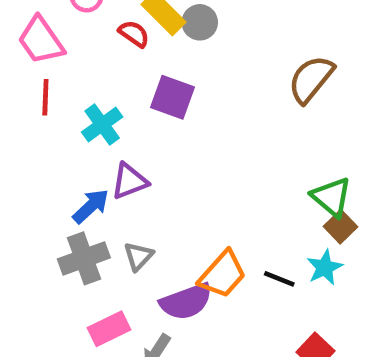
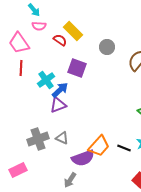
gray circle: (200, 22) -> (107, 47), moved
blue arrow: (91, 206) -> (60, 90), moved
gray triangle: (138, 256) -> (62, 138), turned -48
pink rectangle: (109, 329) -> (18, 170), moved

